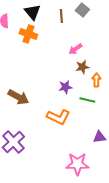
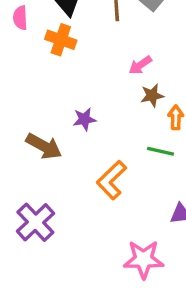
purple star: (65, 87) -> (84, 119), moved
orange L-shape: (58, 117) -> (112, 180), turned 110

